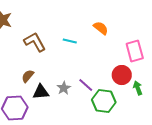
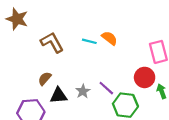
orange semicircle: (101, 28) -> (109, 38), moved

